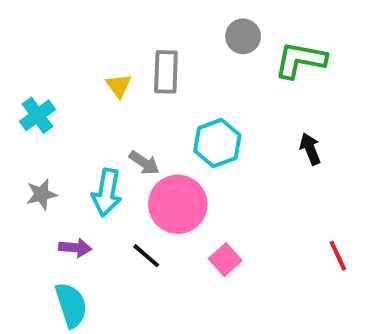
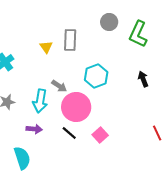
green L-shape: (300, 60) -> (138, 34), turned -76
purple arrow: (75, 248) -> (34, 129), moved
black line: (146, 256) -> (69, 133), moved

